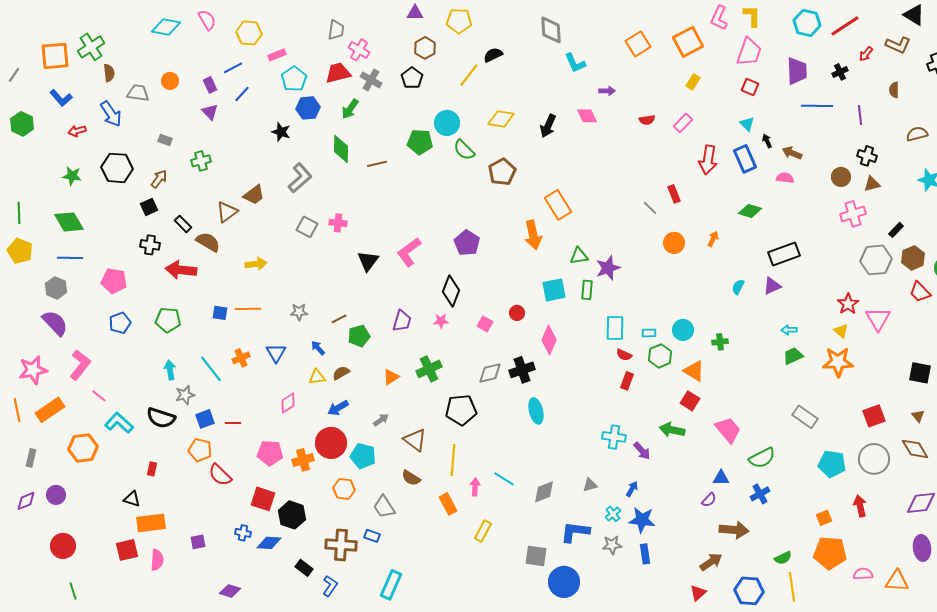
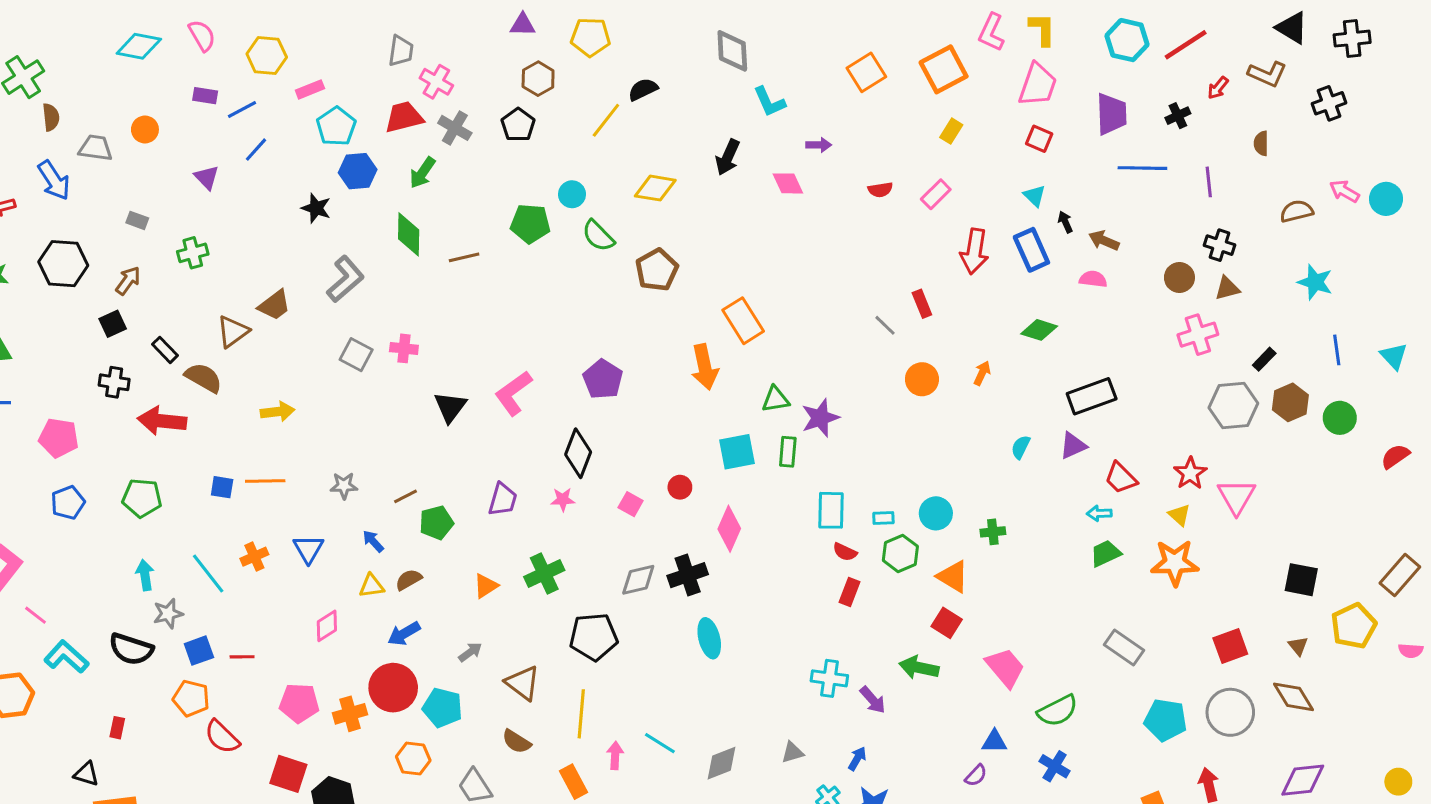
purple rectangle: (210, 85) -> (205, 96), moved, turned -56
cyan circle: (447, 123) -> (572, 194), size x0.7
black arrow: (548, 126) -> (728, 157), moved
red trapezoid: (920, 292) -> (1121, 478), moved
blue cross: (760, 494) -> (1055, 766), turned -30

